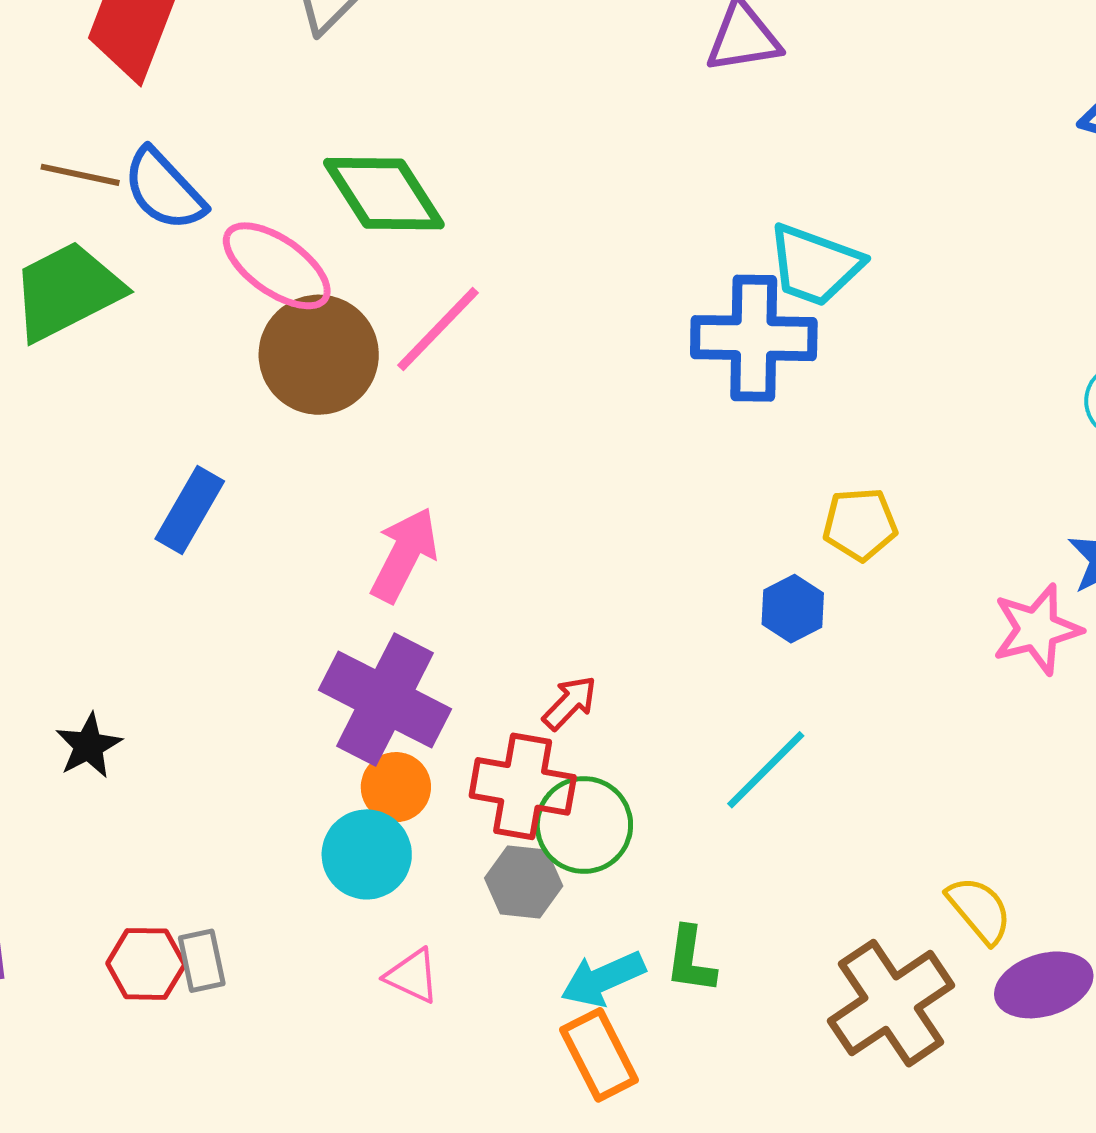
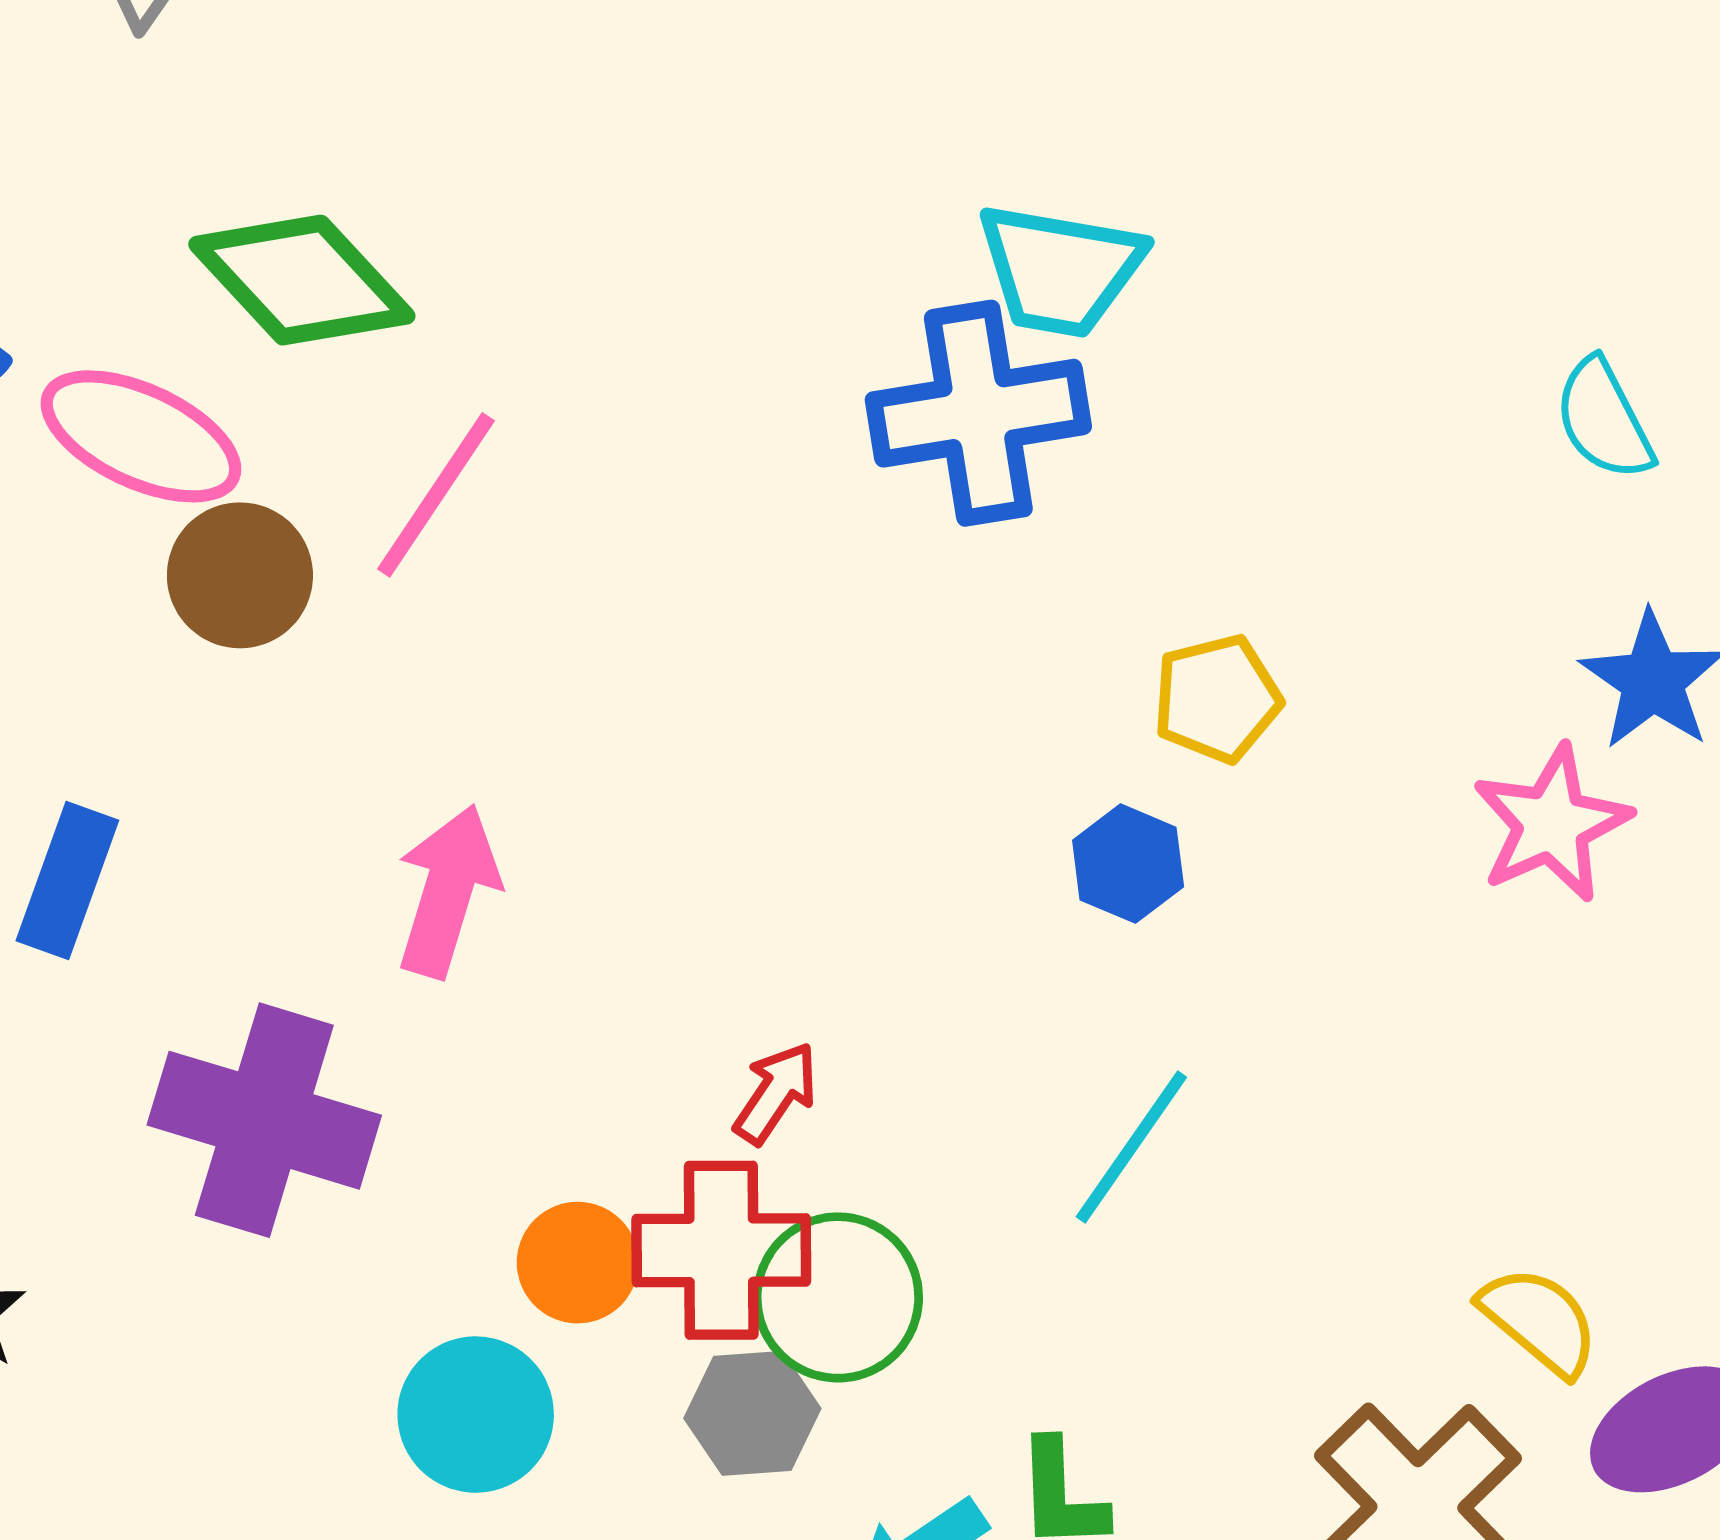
brown circle: (319, 355) -> (240, 575), size x0.7
purple cross: (385, 700) -> (264, 1120), moved
orange circle: (396, 787) -> (578, 1263), moved

